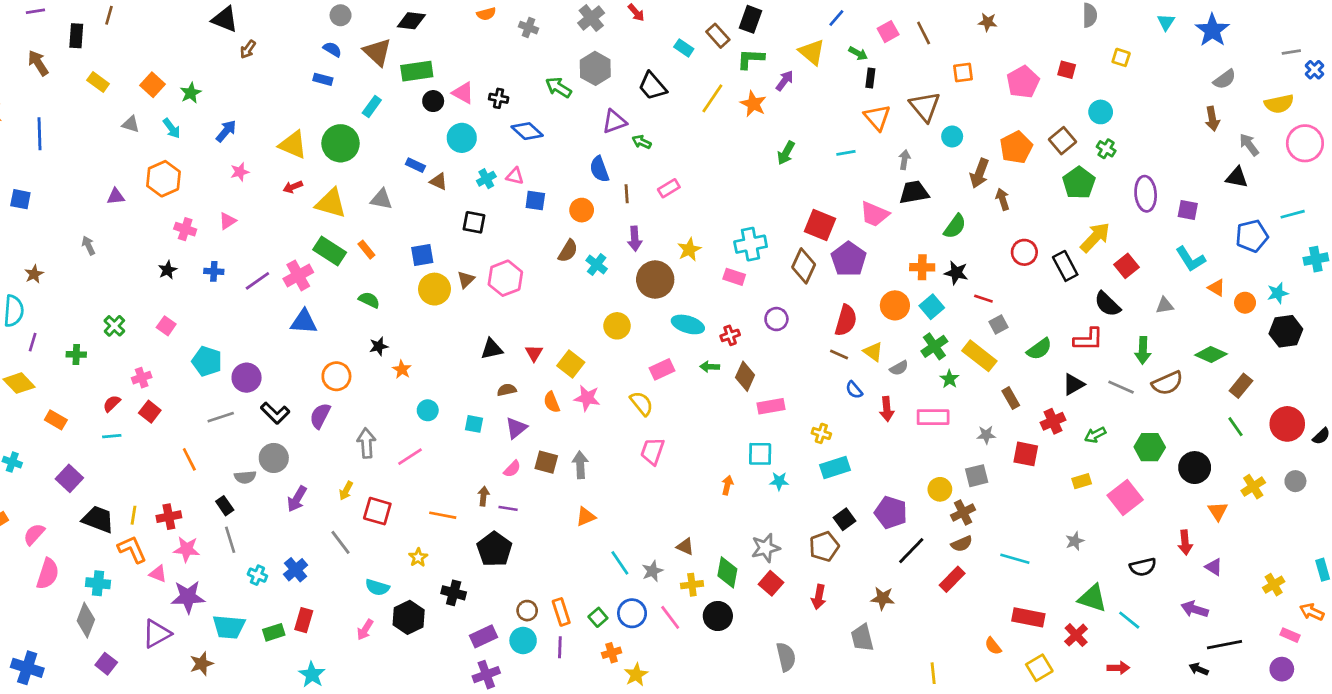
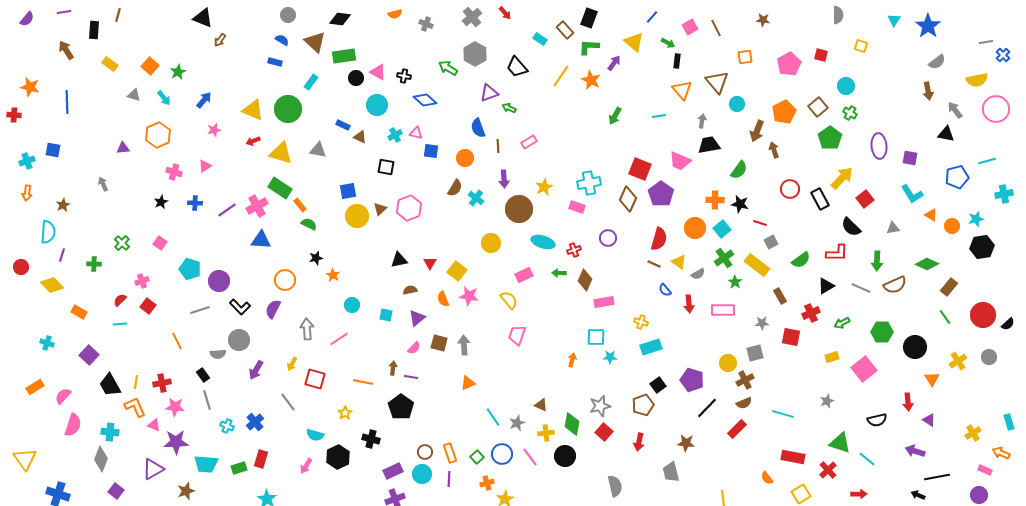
orange rectangle: (366, 250) -> (300, 205), moved
black trapezoid: (98, 519) -> (110, 385), turned -140

